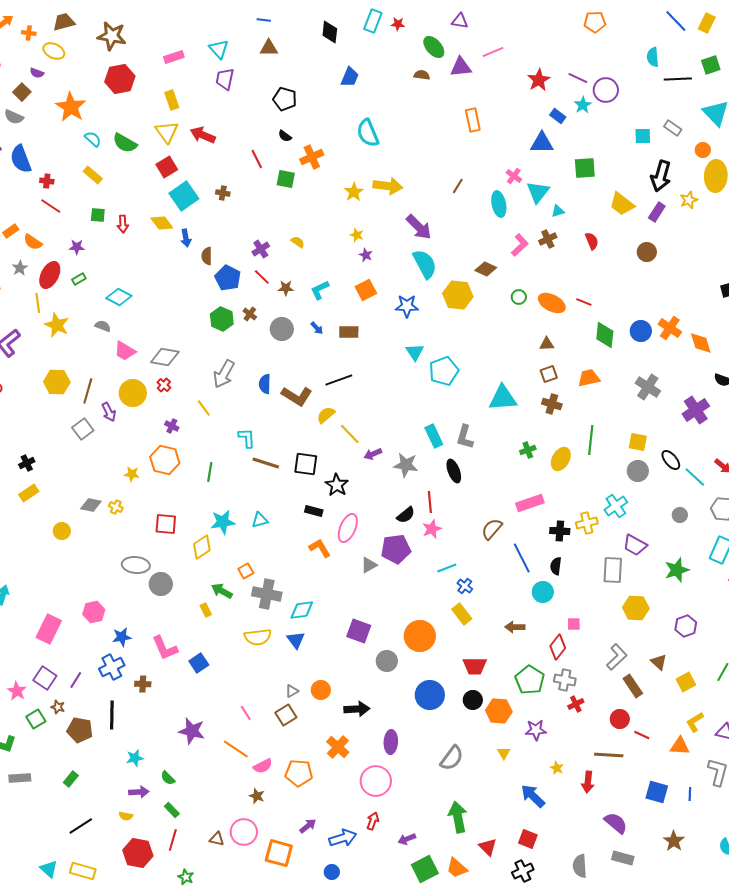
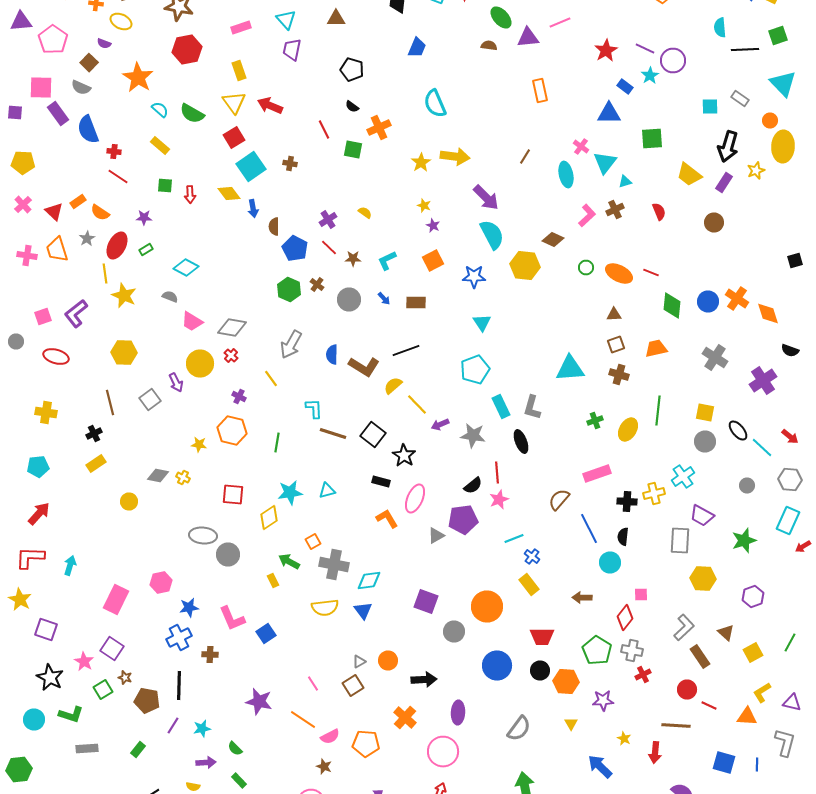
cyan pentagon: (444, 371) -> (475, 370), moved
brown line: (88, 391) -> (110, 402), moved, turned -30
black square: (306, 464) -> (373, 434), turned 30
purple line: (76, 680) -> (173, 726), moved

